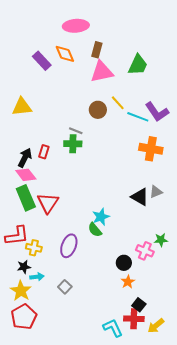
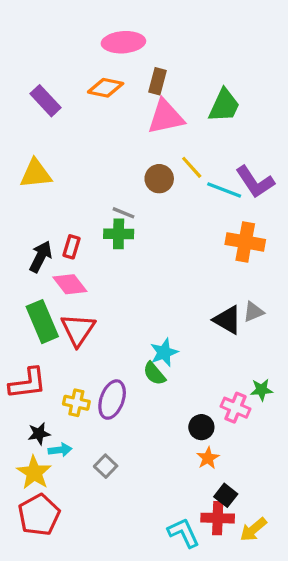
orange diamond: (65, 54) -> (106, 88), turned -55
purple rectangle: (42, 61) -> (45, 101), moved
pink diamond: (26, 175) -> (70, 284), moved
yellow cross: (34, 248) -> (76, 403), moved

